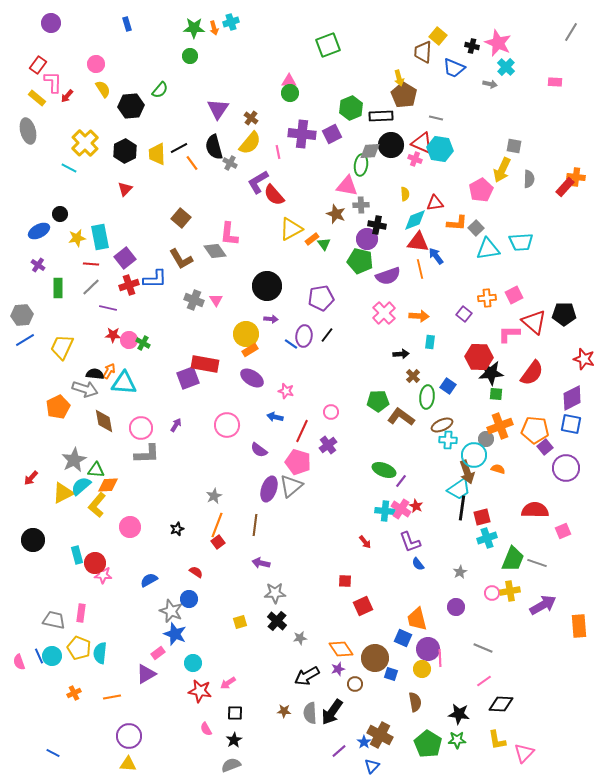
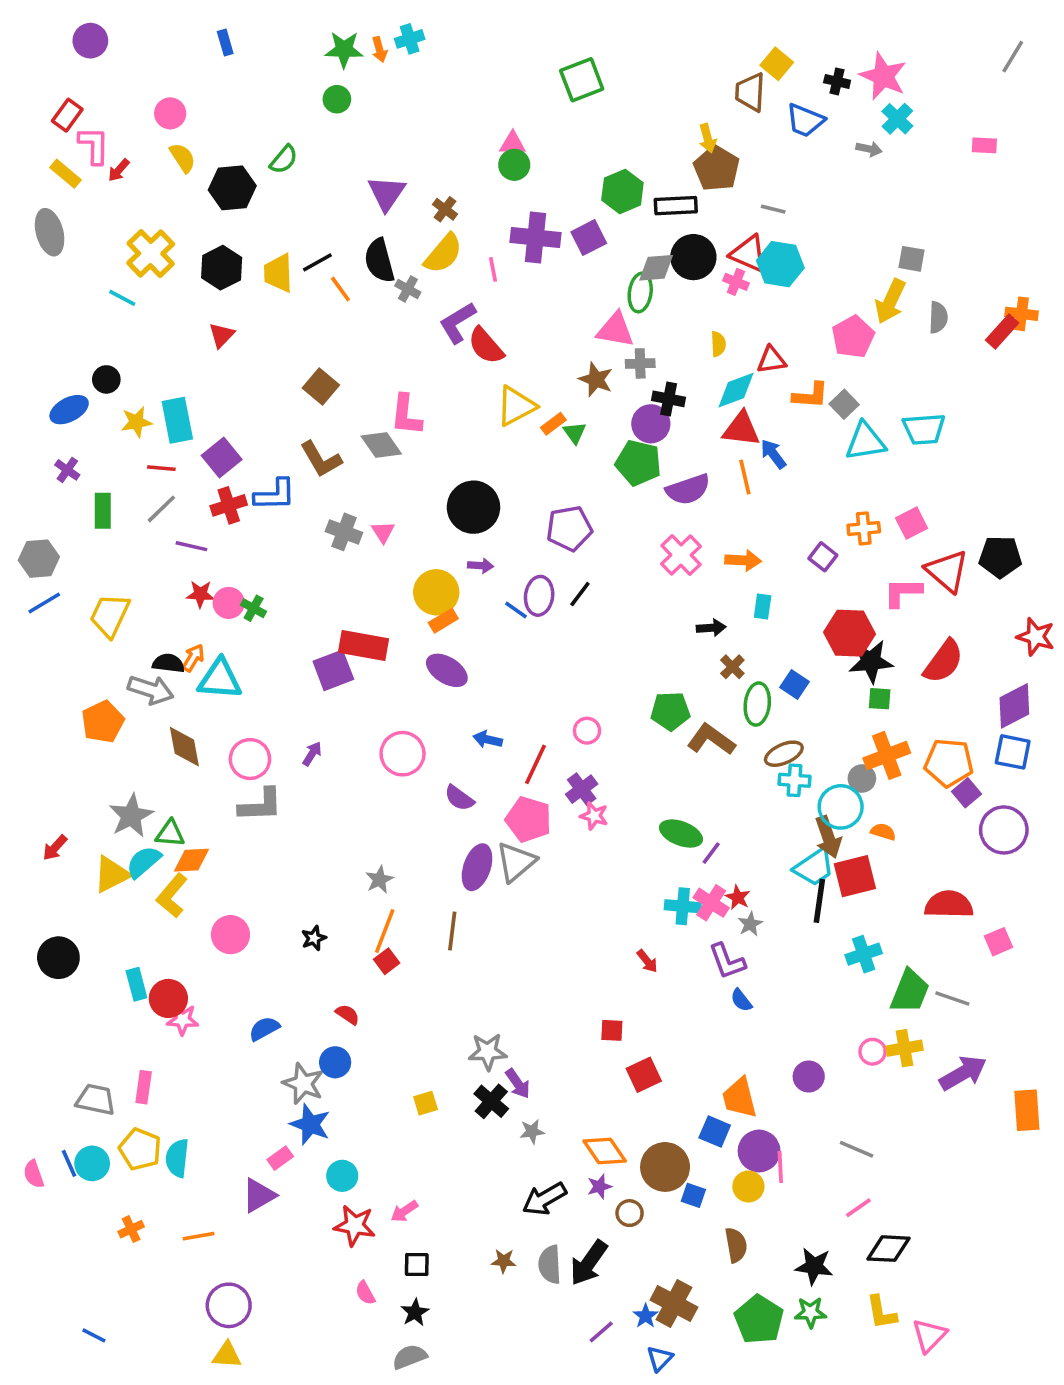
pink star: (286, 391) -> (594, 816), moved
red square: (482, 517) -> (855, 876), moved, size x1.4
purple arrow: (261, 563) -> (518, 1084), moved, turned -138
gray star: (460, 572) -> (750, 924), moved

